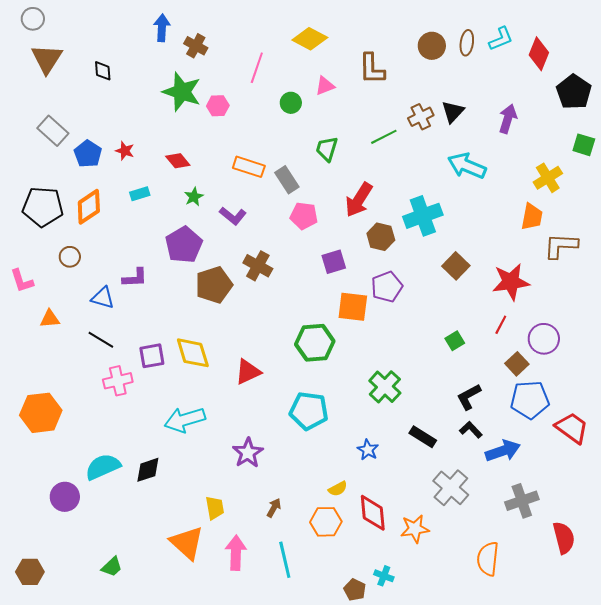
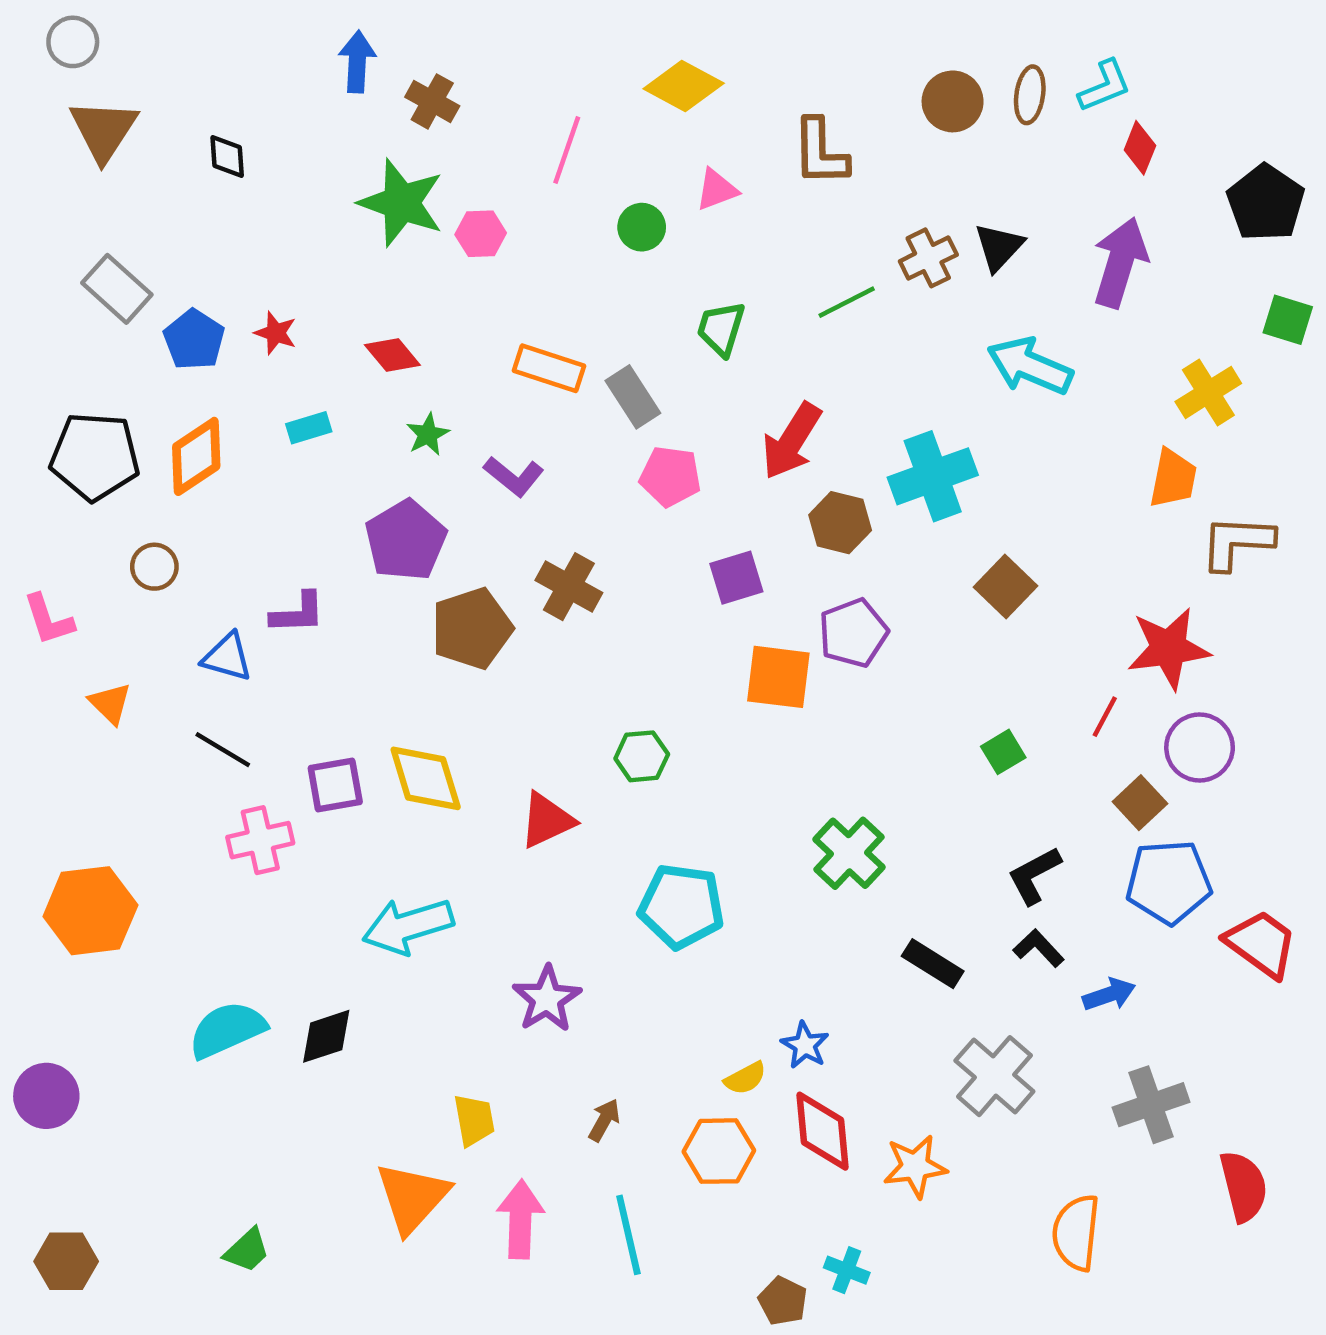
red diamond: (539, 54) -> (1140, 148), moved, size x0.7
purple arrow: (508, 119) -> (1120, 262), size x1.4
red star: (511, 282) -> (1169, 648), moved
orange triangle: (50, 319) -> (110, 703), turned 50
green hexagon: (315, 343) -> (642, 756), moved, size x0.6
blue star: (368, 450) -> (805, 1045), moved
blue arrow: (503, 451) -> (1109, 994), size x0.7
purple circle: (65, 497) -> (46, 1096), moved
orange triangle: (187, 543) -> (412, 1197), turned 30

